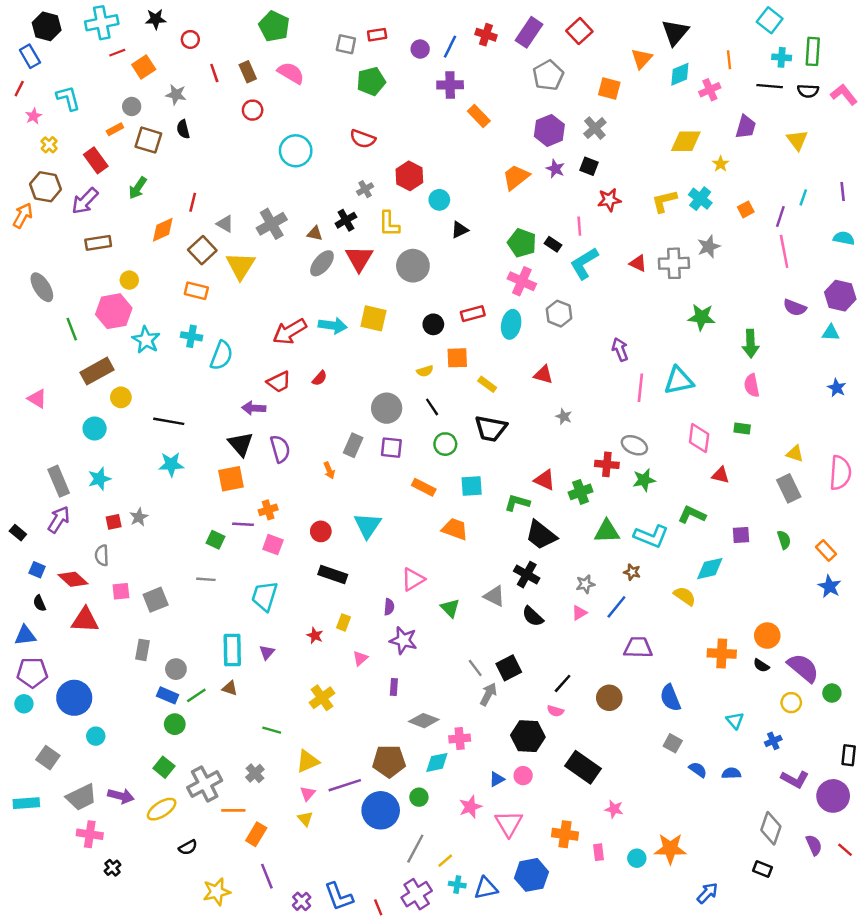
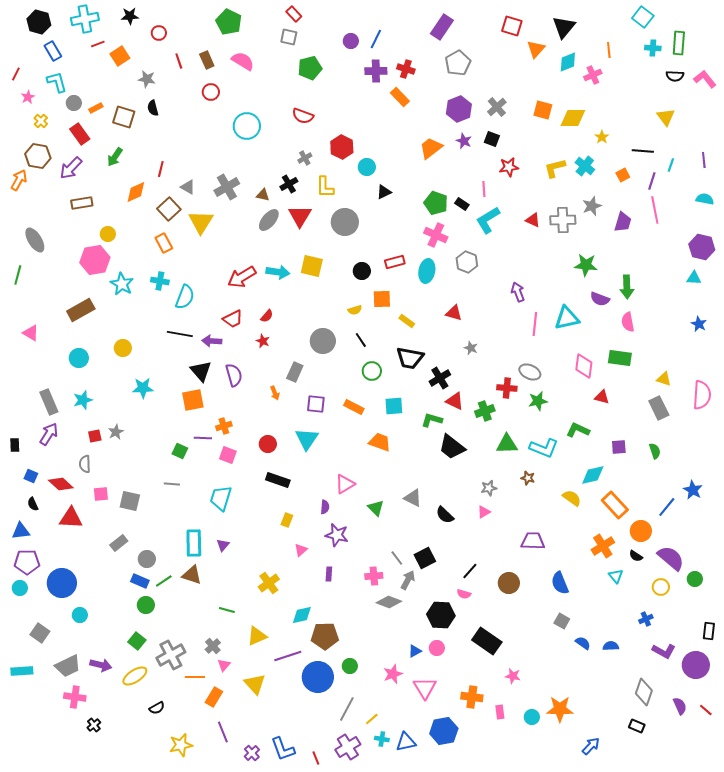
red square: (579, 31) -> (512, 26), moved, turned -30
red rectangle: (377, 35) -> (294, 14), moved, turned 56
red cross: (486, 35) -> (406, 69), moved
blue rectangle: (30, 56) -> (53, 51), moved
black line: (770, 86) -> (643, 151), moved
orange square: (609, 89) -> (543, 110), moved
gray circle: (132, 106) -> (74, 103), moved
purple trapezoid: (746, 127) -> (623, 222), moved
orange rectangle: (196, 291) -> (164, 243), turned 48
purple semicircle: (795, 308) -> (600, 299), moved
green line: (72, 329) -> (18, 275), moved, turned 36
yellow circle: (121, 397) -> (123, 348), moved
black line: (169, 421) -> (180, 334), moved
green rectangle: (742, 428) -> (620, 358), size x1.6
purple square: (391, 448) -> (316, 404), moved
black rectangle: (18, 533) -> (15, 445), turned 48
orange rectangle: (826, 551) -> (615, 505), moved, size x1.5
black cross: (527, 575) -> (440, 378), moved, turned 30
gray square: (156, 600) -> (130, 501), turned 35
blue line: (616, 607) -> (667, 507), moved
red star: (315, 636) -> (263, 341), moved
gray rectangle: (142, 650) -> (119, 543), turned 42
orange cross: (722, 654) -> (603, 546), turned -35
brown triangle: (230, 688) -> (192, 575), size x1.5
gray diamond: (424, 721) -> (389, 602), moved
cyan triangle: (735, 721) -> (616, 576), moved
pink cross: (460, 739) -> (374, 576), moved
cyan diamond: (437, 762) -> (302, 615), moved
pink triangle: (308, 794) -> (224, 665), moved
yellow triangle: (305, 819) -> (255, 684), size x1.6

